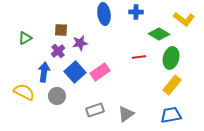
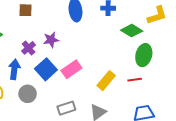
yellow L-shape: (184, 19) -> (157, 15), turned -55
brown square: (61, 30) -> (26, 10), moved
red line: (139, 57) -> (135, 80), moved
yellow rectangle: (172, 85) -> (106, 81), moved

